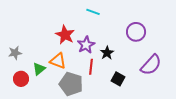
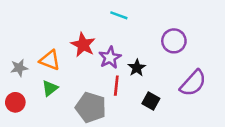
orange triangle: (58, 61) -> (50, 60), moved
red circle: (21, 79) -> (15, 102), moved

